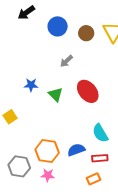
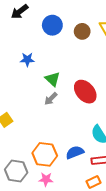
gray arrow: (66, 61) -> (51, 99), moved
blue star: (31, 85) -> (27, 60), moved
green triangle: (55, 94) -> (53, 79), moved

